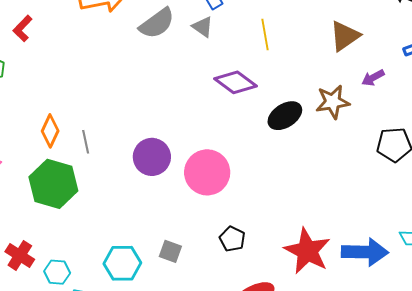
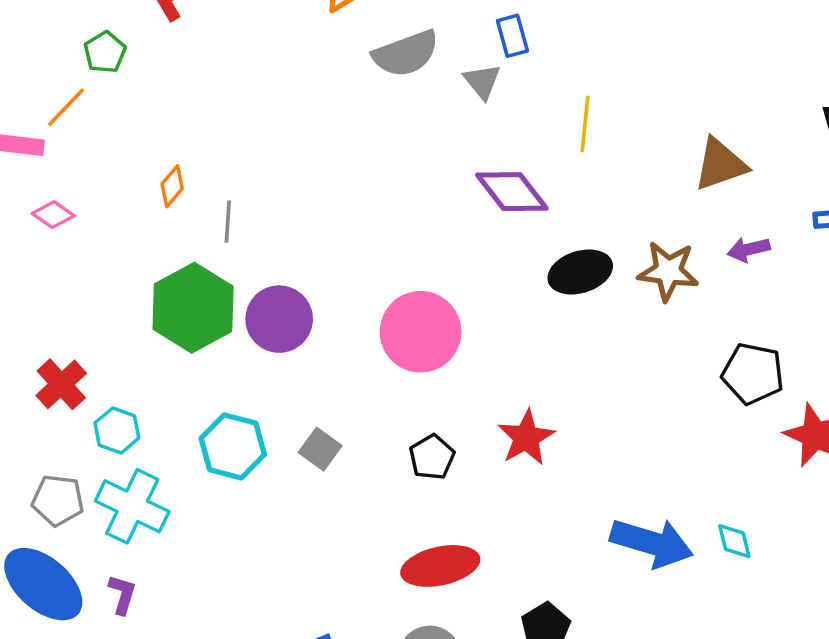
orange diamond: (50, 131) -> (172, 186), size x0.7
purple circle: (152, 157) -> (279, 319), moved
green hexagon: (53, 184) -> (193, 308), moved
red star: (307, 251) -> (526, 438), moved, size x0.7

